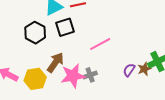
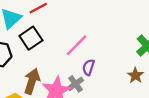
brown star: (144, 69) -> (135, 75), moved
purple semicircle: (129, 70) -> (88, 67), moved

